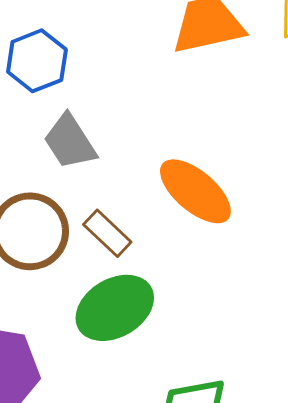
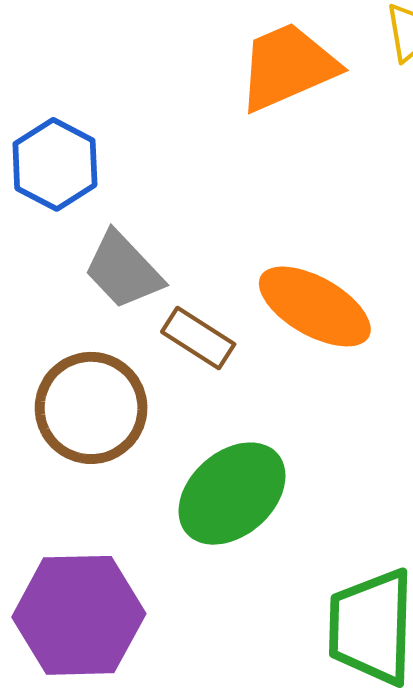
brown rectangle: (107, 233) -> (198, 338), moved

